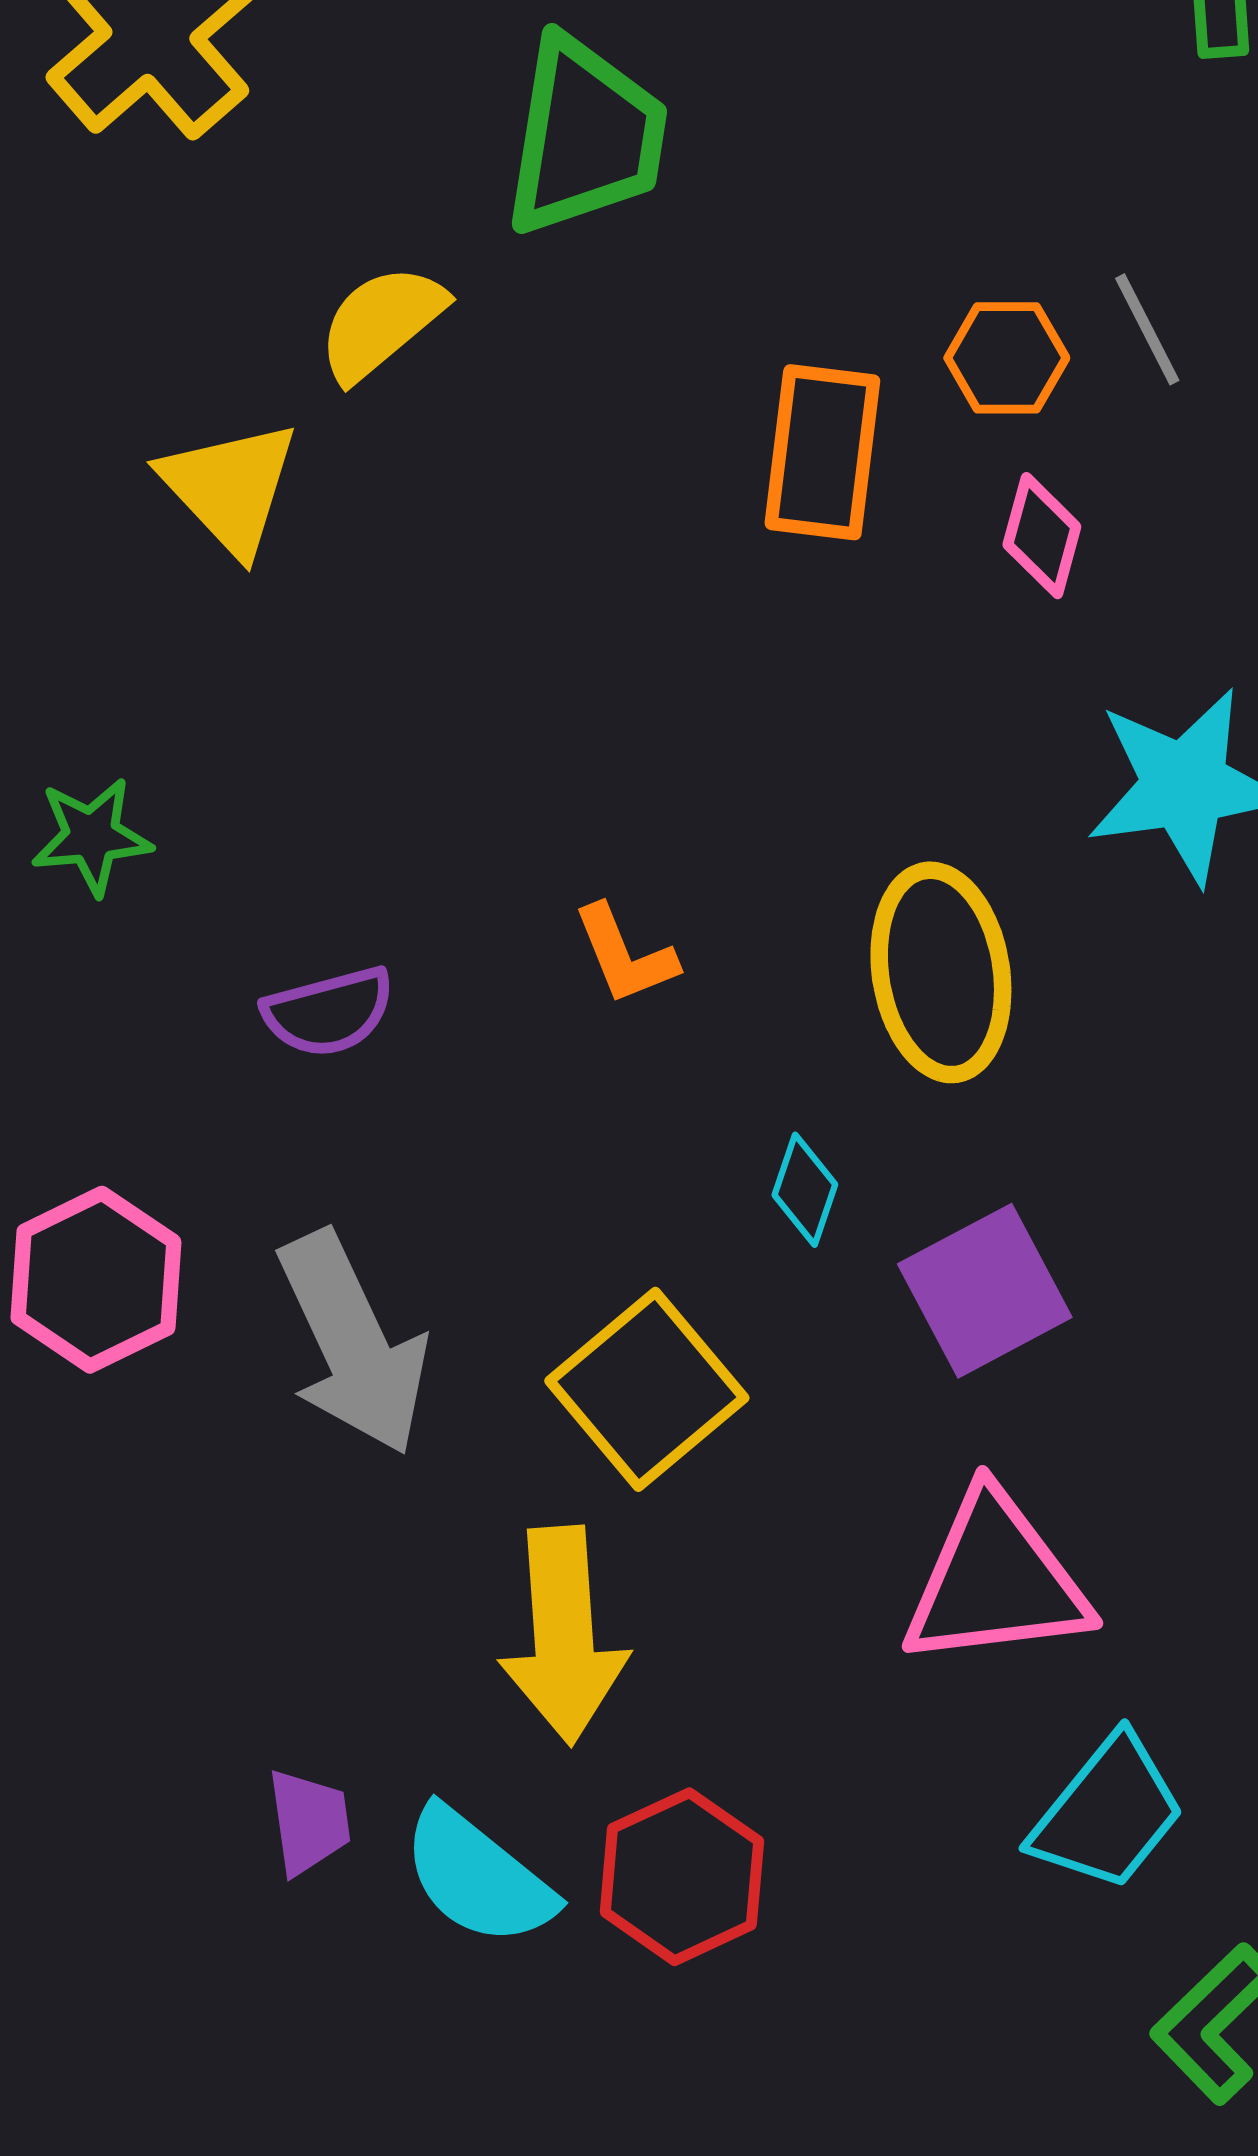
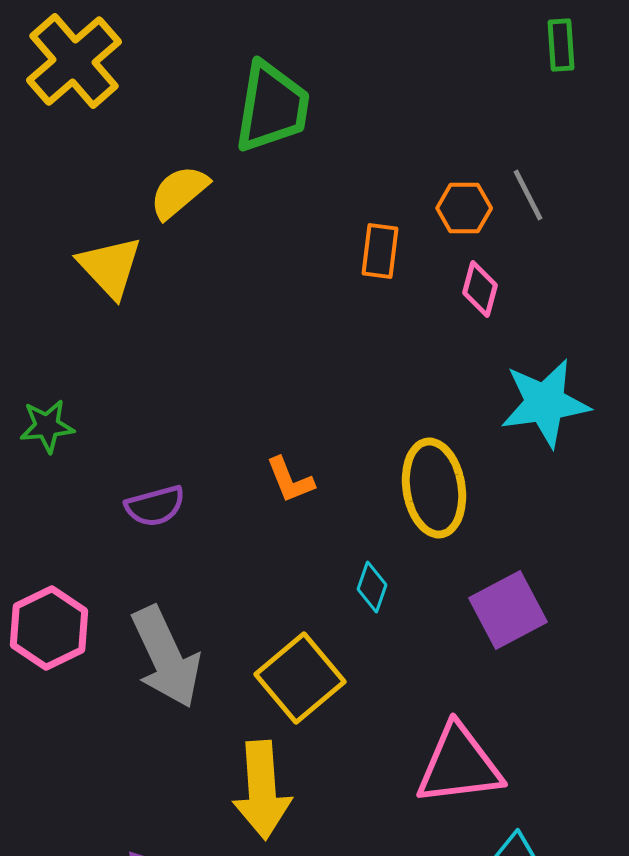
orange rectangle: (822, 452) -> (380, 251), size x0.7
purple square: (985, 1291) -> (508, 610), moved

